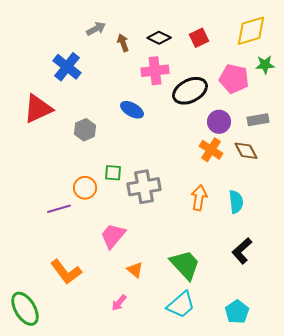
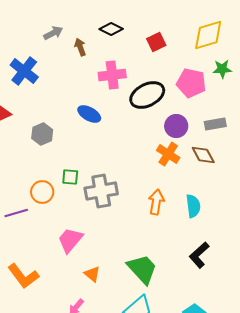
black diamond: (159, 38) -> (111, 29), moved

